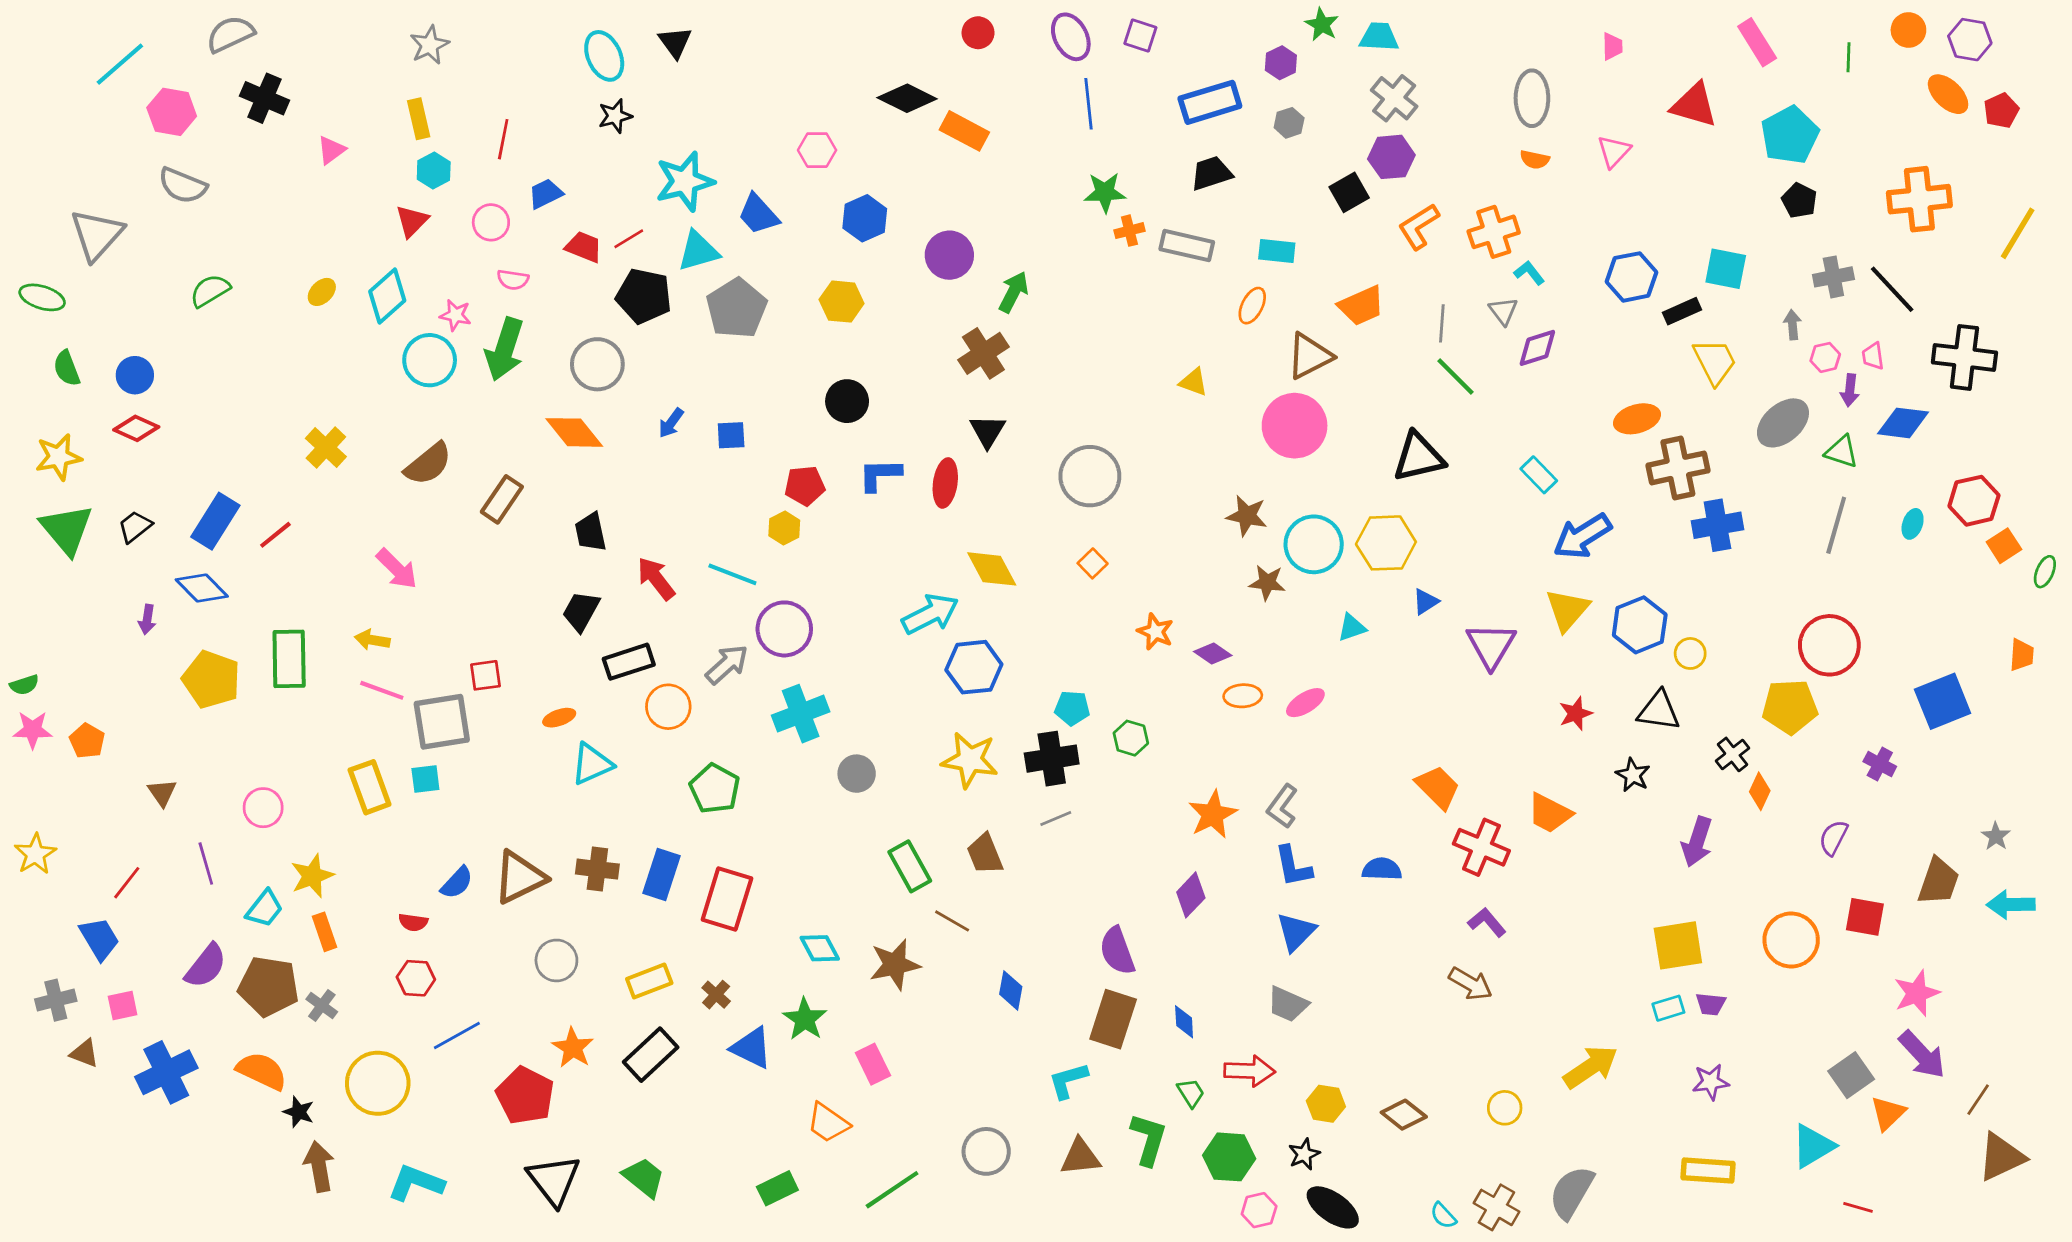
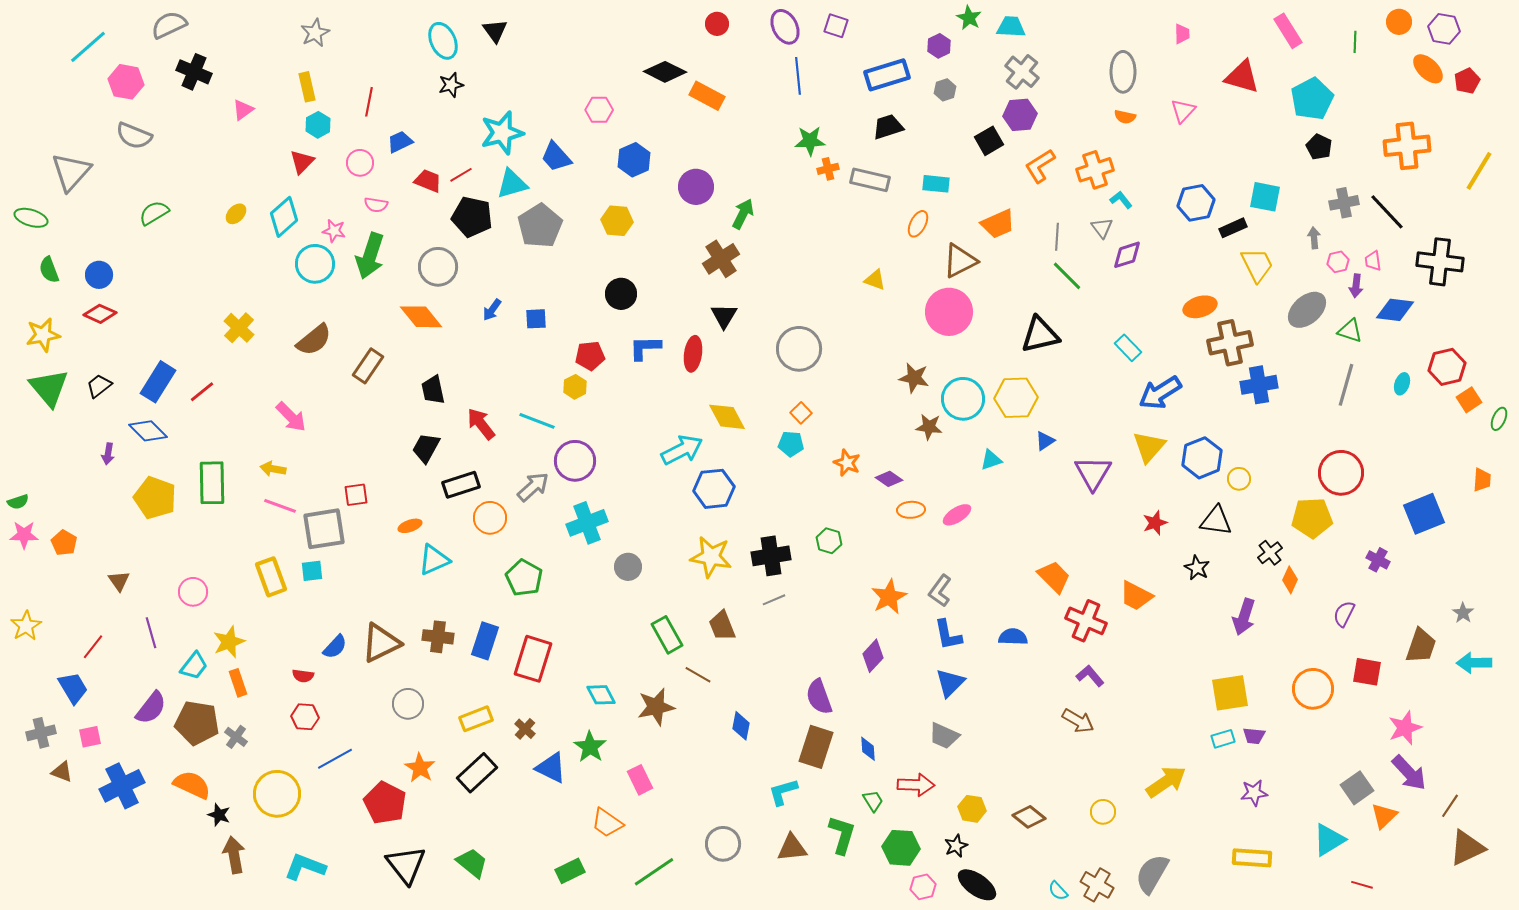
cyan pentagon: (1072, 708) -> (791, 444), moved

